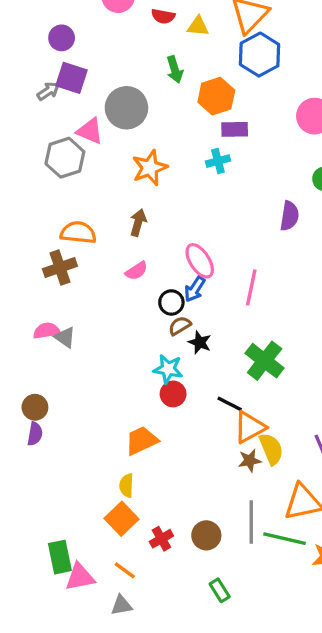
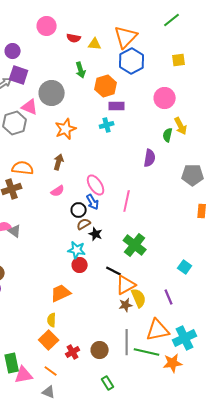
blue arrow: (195, 289) -> (93, 202), turned -63
gray triangle: (121, 605) -> (49, 392), turned 32

